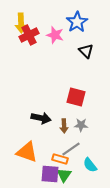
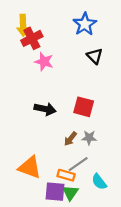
pink star: (55, 35) -> (44, 62), moved
black arrow: (41, 118) -> (45, 109), moved
brown arrow: (64, 126) -> (70, 139), turned 40

